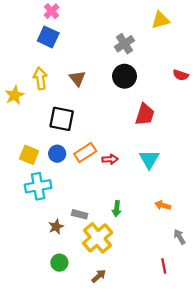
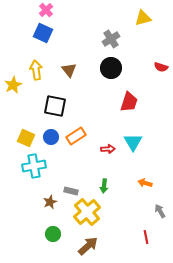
red arrow: (110, 159) -> (108, 149), moved
brown arrow: (99, 276) -> (88, 246), size x1.5

